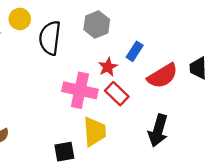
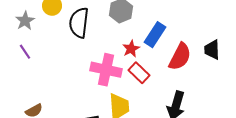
blue rectangle: (135, 51) -> (155, 35), size x1.4
red semicircle: (163, 76) -> (180, 57), turned -32

